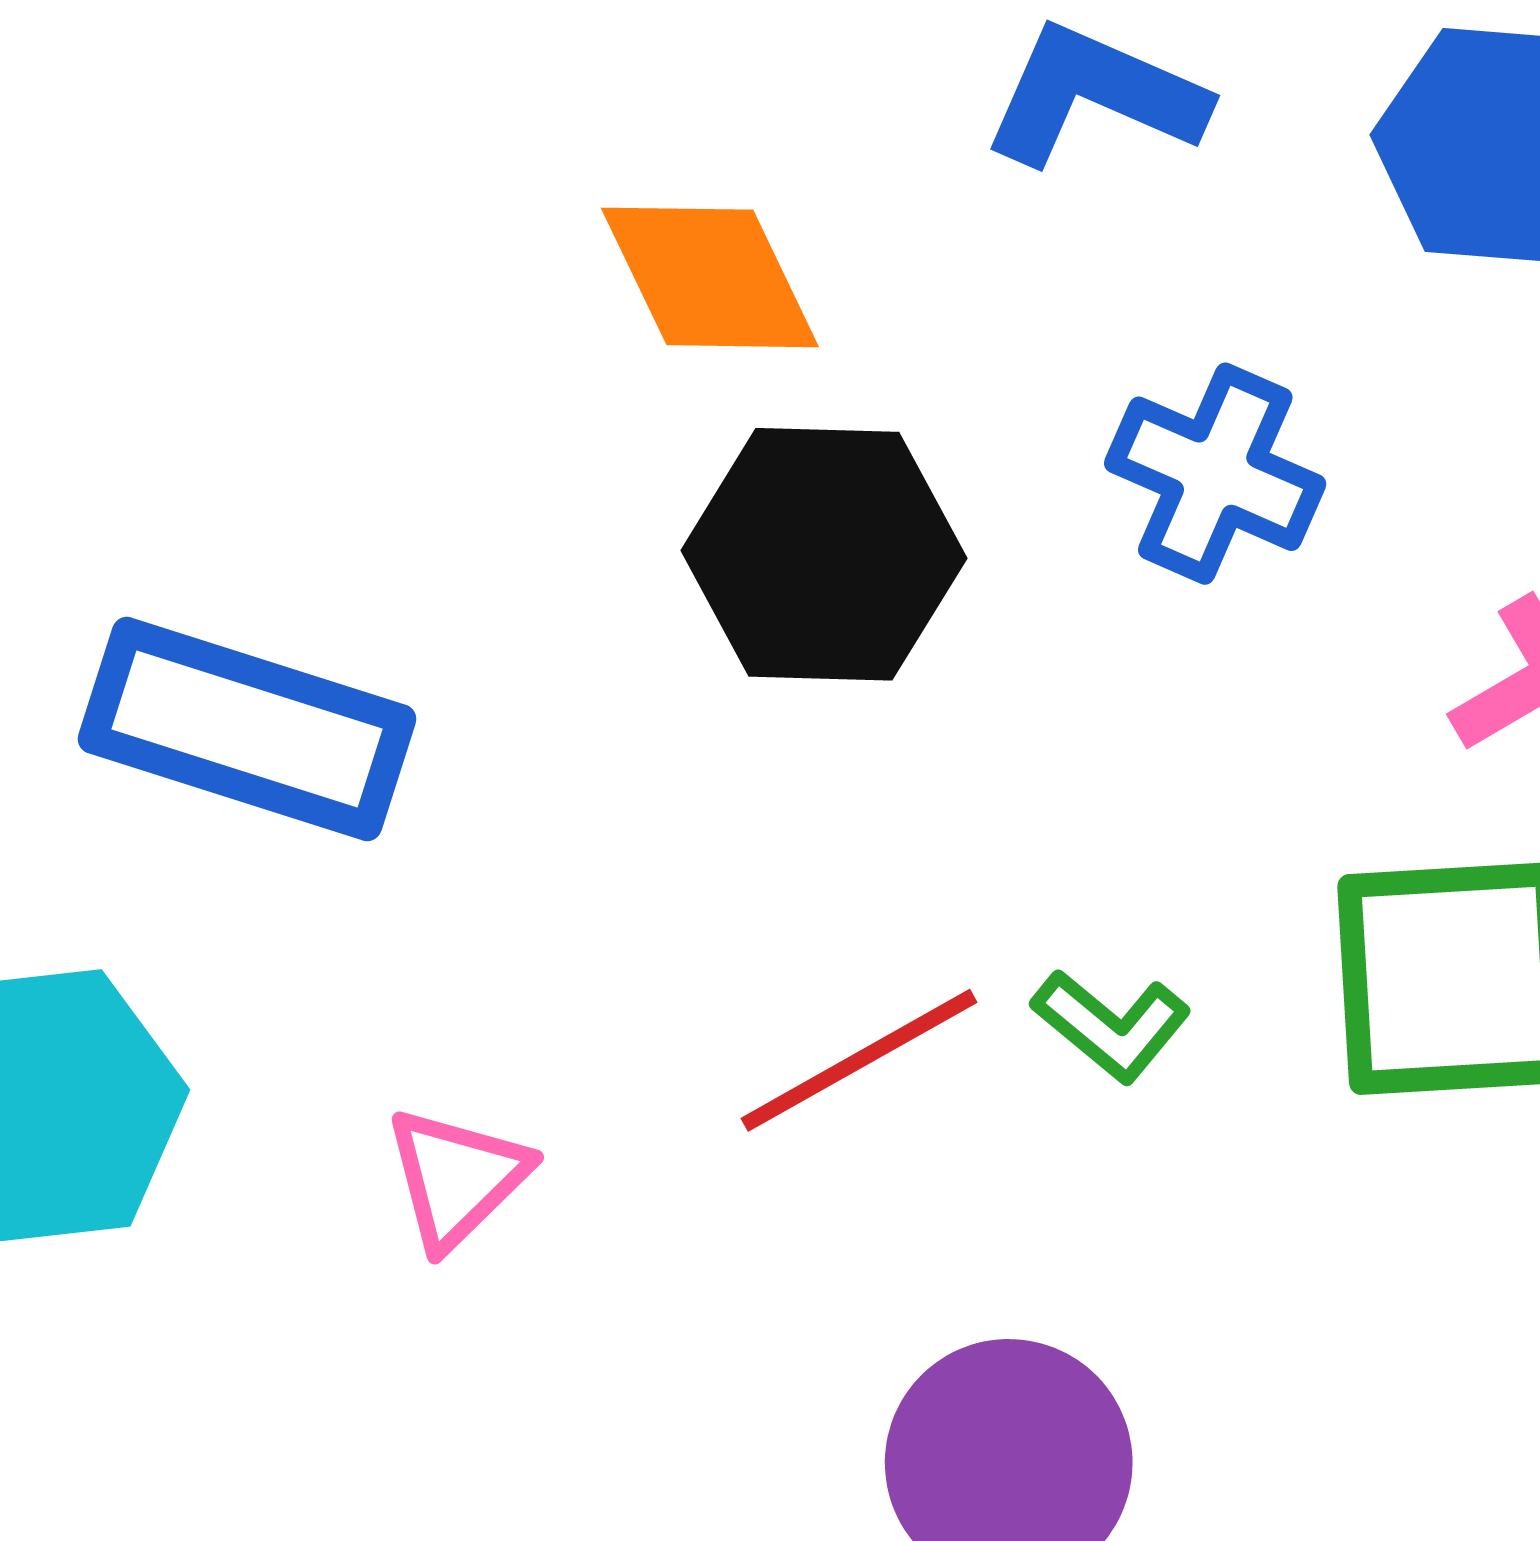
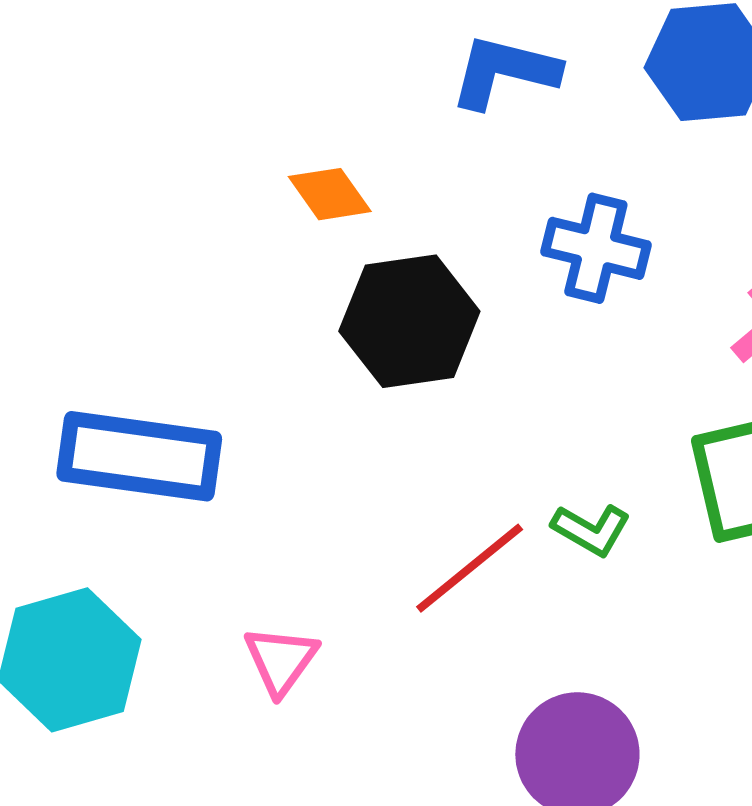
orange diamond: (710, 277) -> (330, 194), size x0.7

